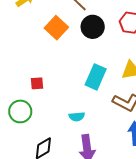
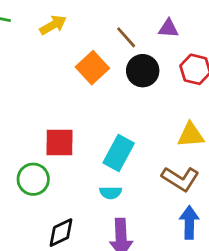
cyan rectangle: (96, 77) -> (119, 153), moved
red square: (37, 83) -> (59, 142), size x1.6

